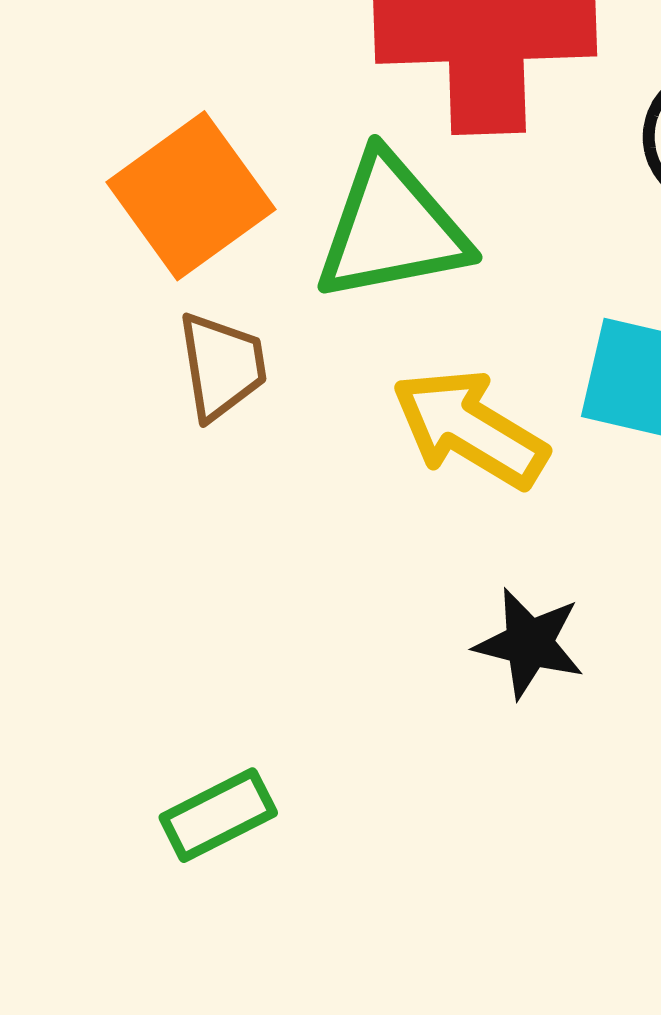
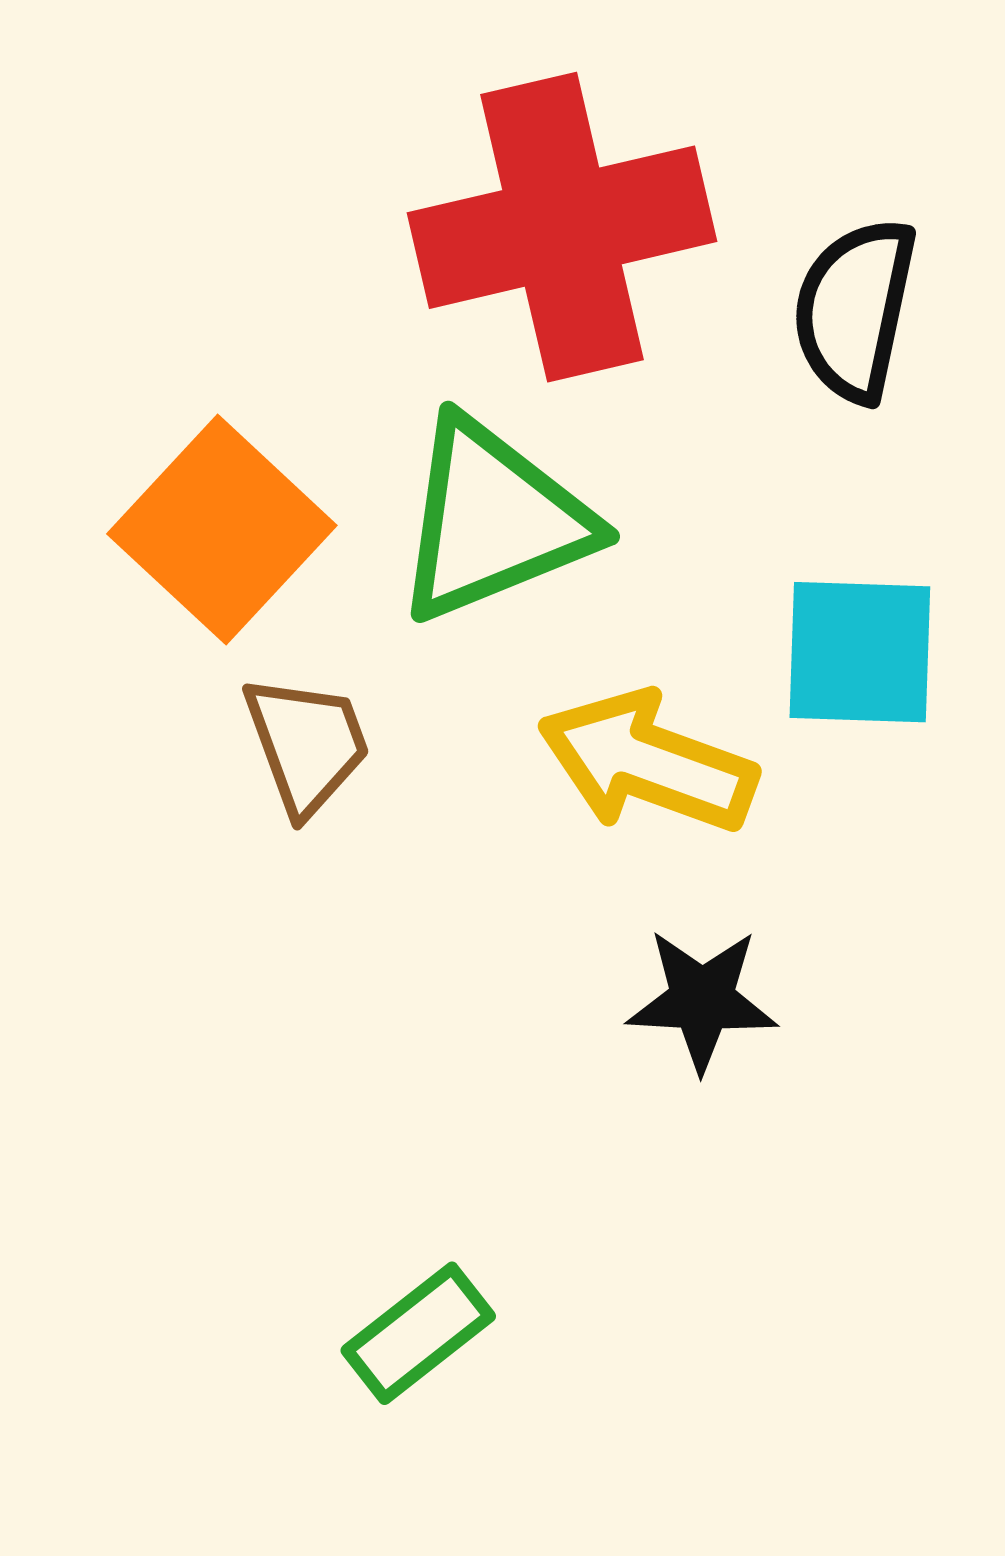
black star: (529, 643) -> (702, 1000), moved

